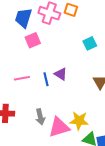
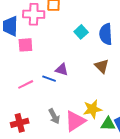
pink square: (33, 40) -> (25, 45), turned 35
blue line: (46, 79) -> (49, 79), turned -40

